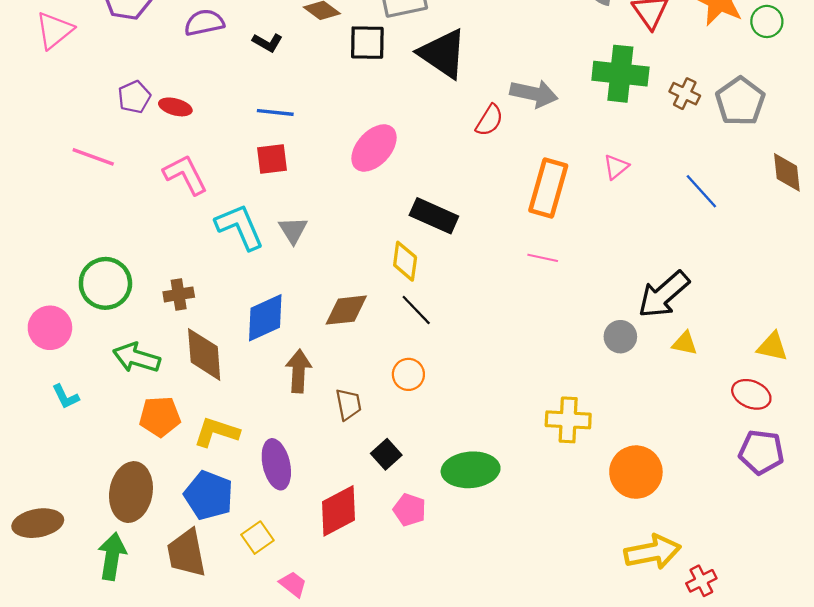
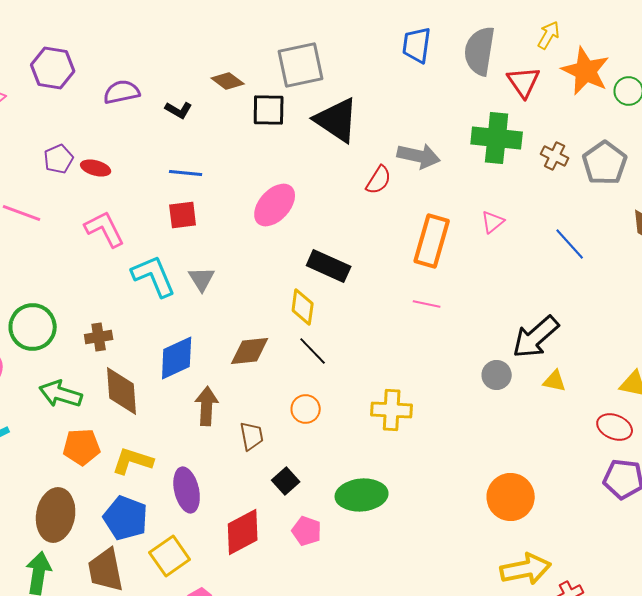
yellow cross: (568, 420) -> (392, 410), moved
yellow square: (257, 538) -> (170, 556), size x1.4

